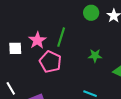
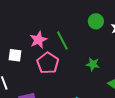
green line: (61, 37) -> (62, 40), turned -54
white square: (15, 48) -> (15, 55), moved

